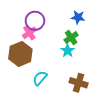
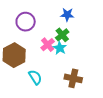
pink cross: (29, 33) -> (48, 45), moved
cyan semicircle: (40, 78) -> (35, 77), turned 112

